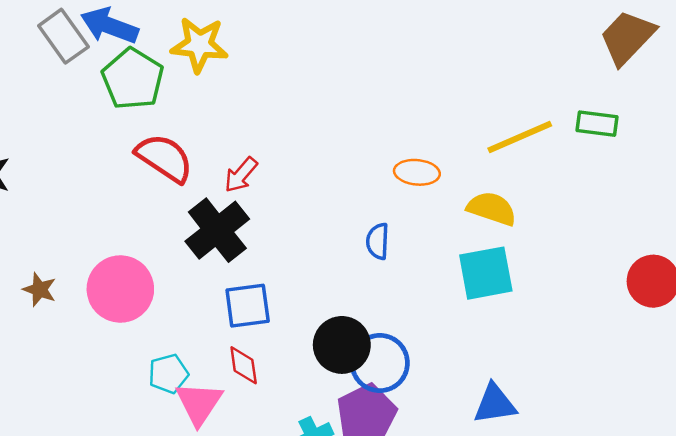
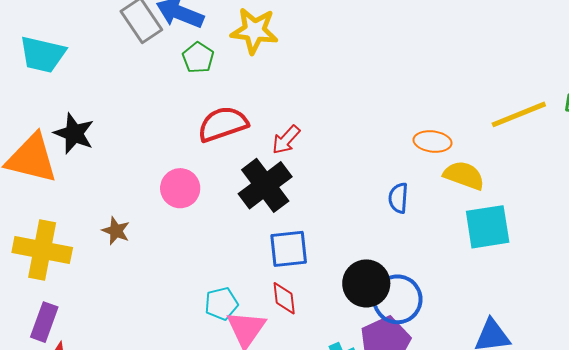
green pentagon: (133, 79) -> (198, 58), size x0.6
red semicircle: (164, 158) -> (223, 124), turned -54
yellow semicircle: (492, 209) -> (464, 175), moved
pink circle: (120, 289) -> (180, 188), moved, size x0.7

